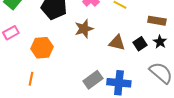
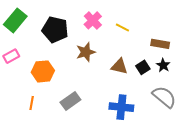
gray rectangle: (93, 80) -> (70, 101), moved

